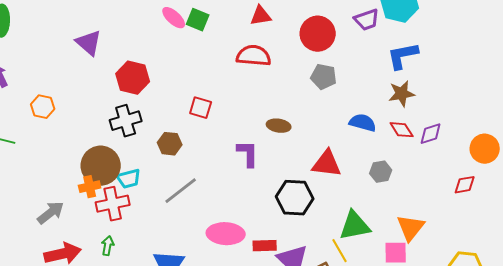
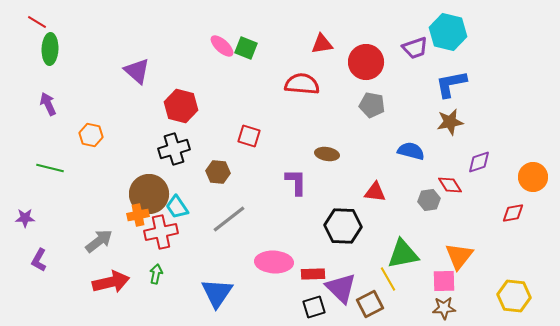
red triangle: (261, 16) -> (322, 44), moved
red diamond: (402, 130) -> (450, 185), moved
red triangle: (327, 164) -> (375, 192), size x0.7
cyan trapezoid: (129, 179) -> (177, 207), turned 70

